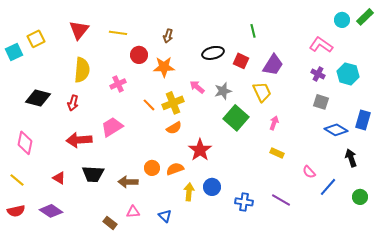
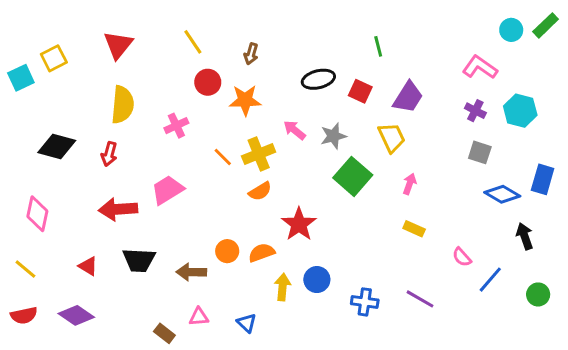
yellow line: (118, 33) -> (193, 42), moved, turned 48

